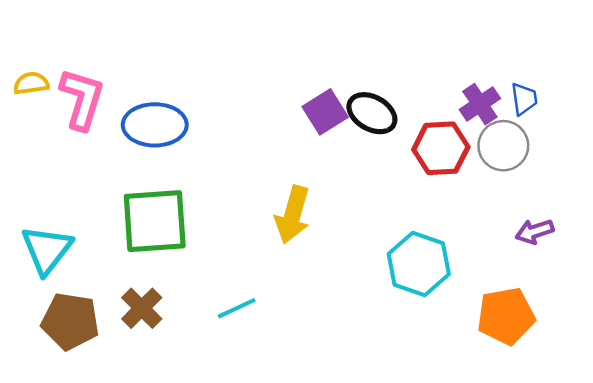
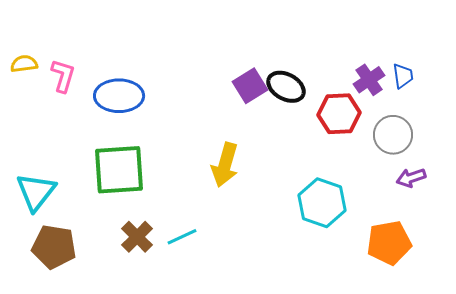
pink L-shape: (82, 99) -> (63, 76), size x0.7
gray circle: (503, 146) -> (393, 135), moved
brown cross: (142, 308) -> (137, 237), moved

